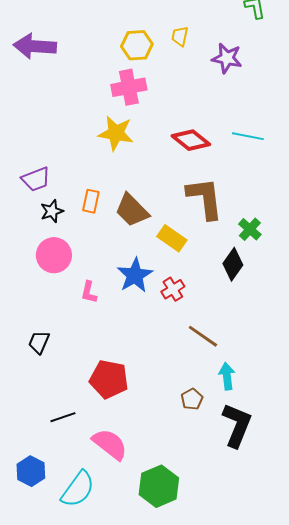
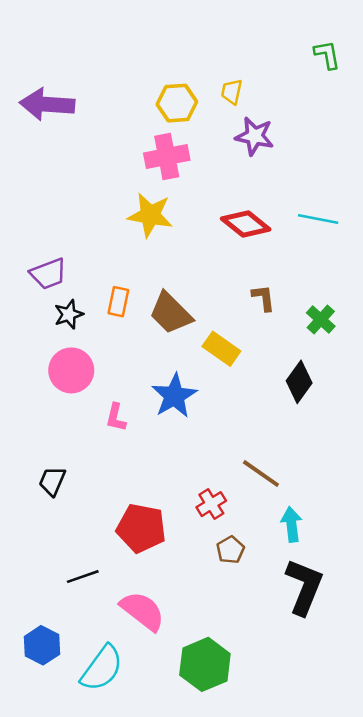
purple star: (227, 58) -> (255, 136), moved
brown L-shape: (205, 198) -> (263, 298), size x0.5
green cross: (250, 229) -> (321, 319), moved
red cross: (173, 289) -> (211, 504), moved
brown pentagon: (192, 399) -> (230, 550), moved

